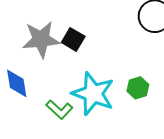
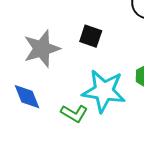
black square: (73, 39) -> (91, 36), moved

